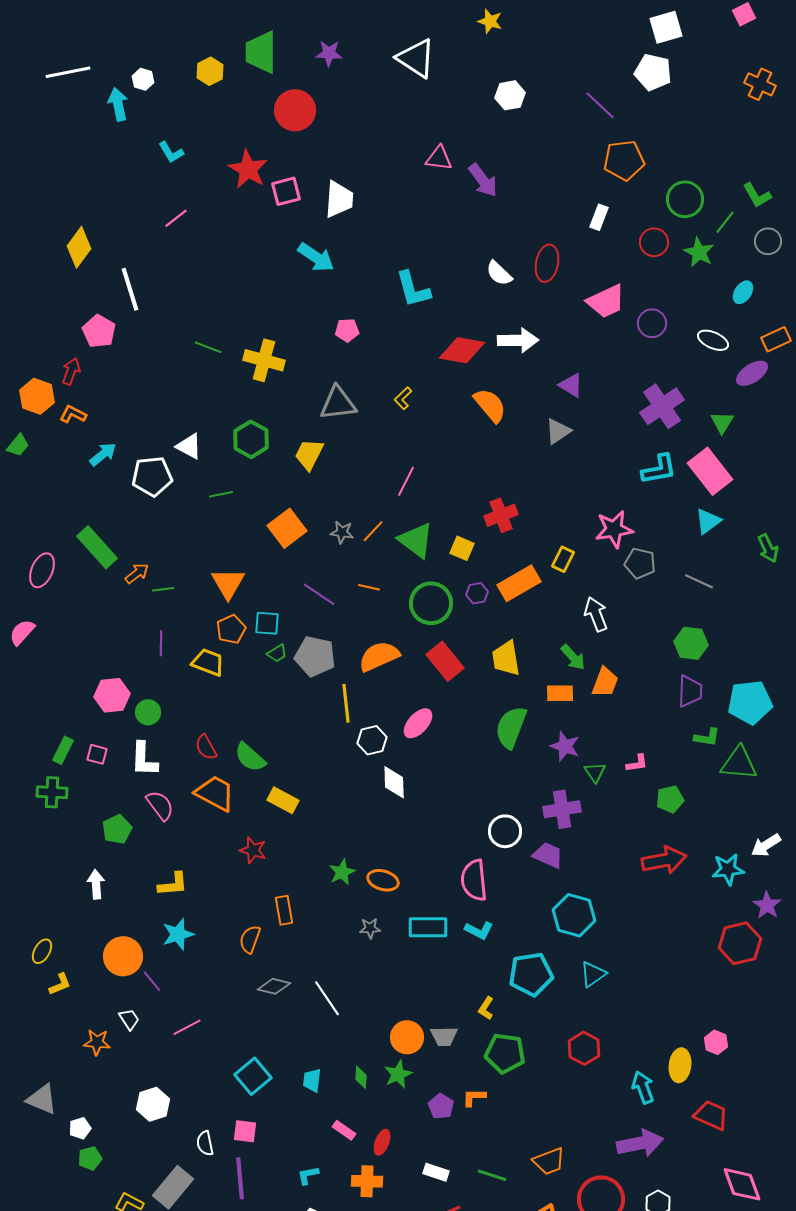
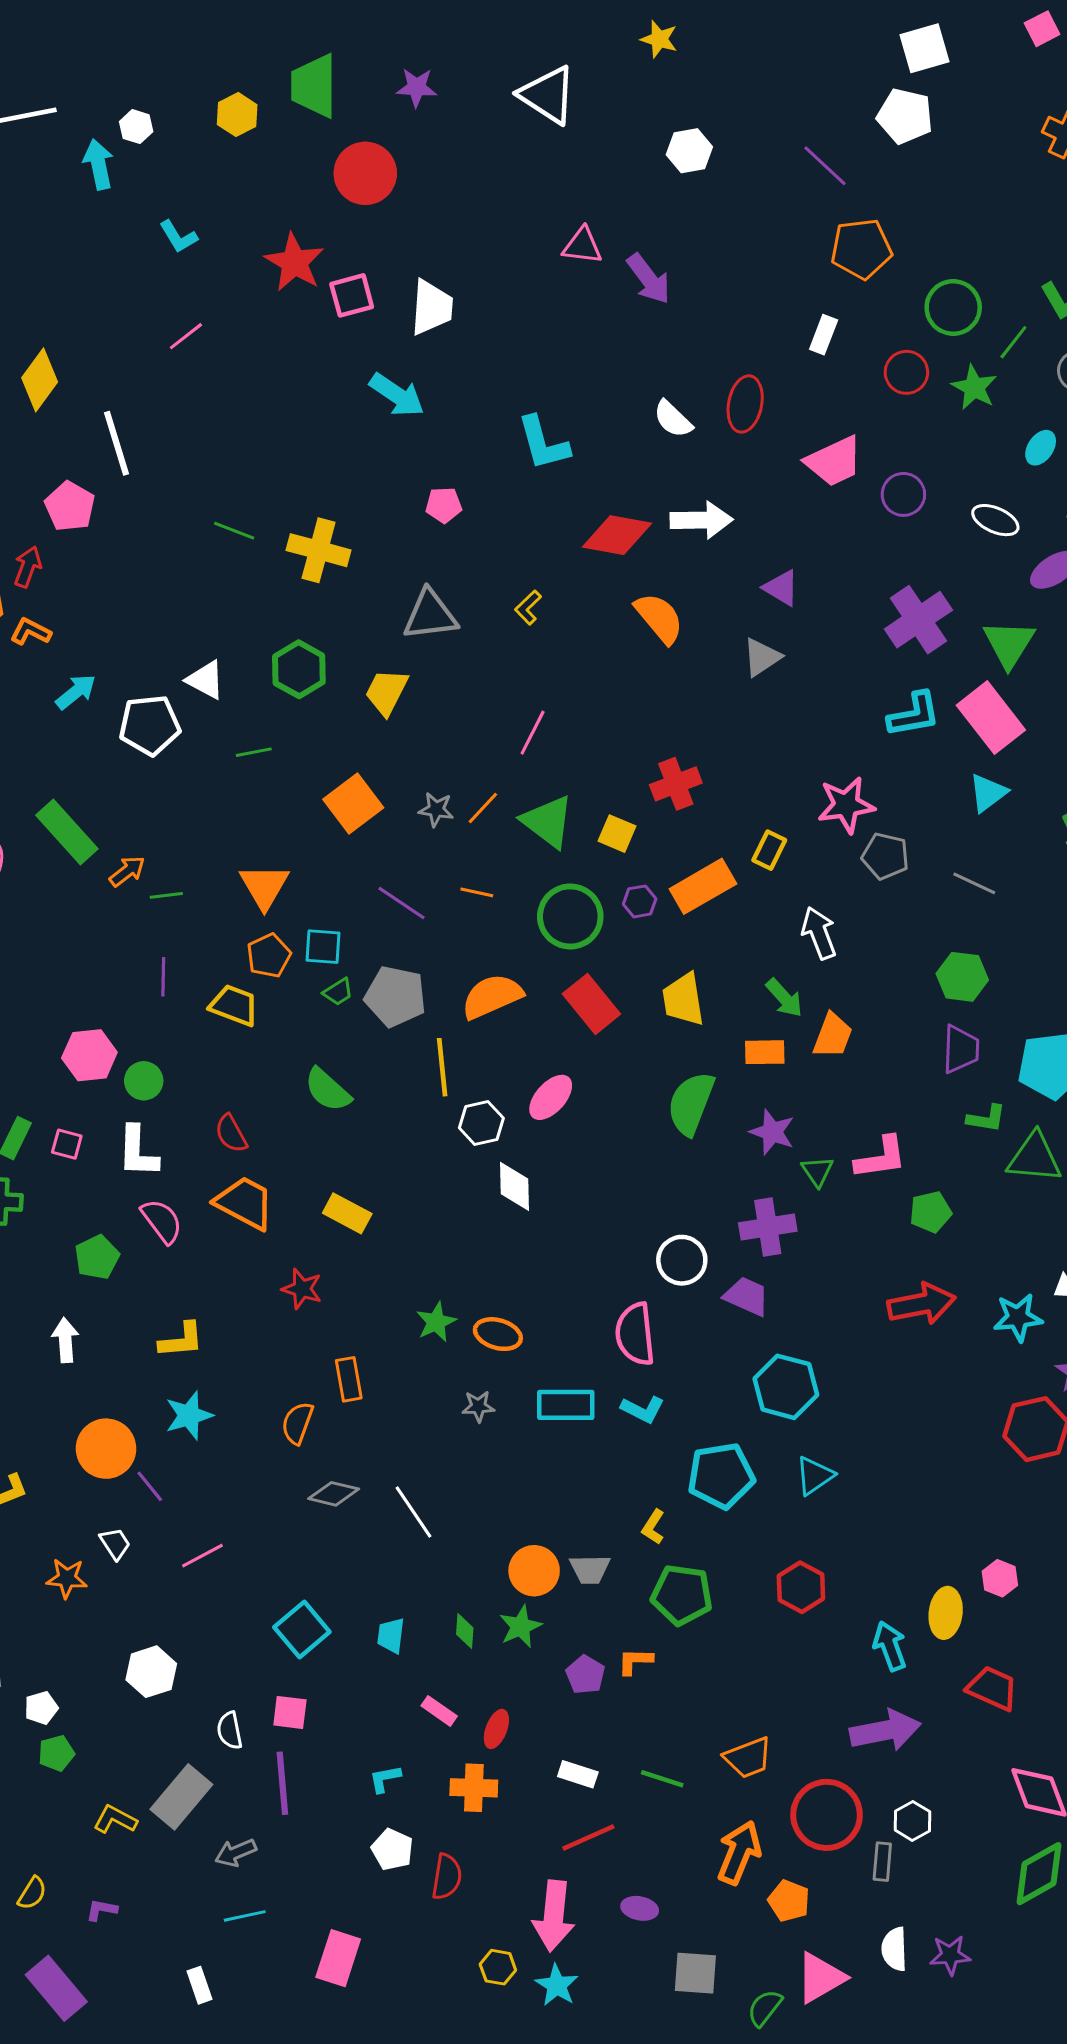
green triangle: (722, 422) -> (1009, 644), size x1.5
green semicircle: (250, 757) -> (328, 1090), moved
pink L-shape: (637, 763) -> (881, 1158), size x1.6

